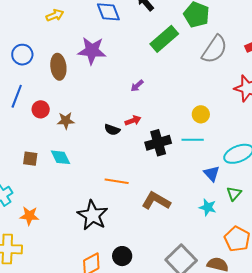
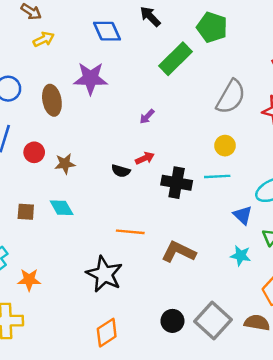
gray semicircle: (215, 49) -> (231, 97), moved
black cross: (158, 143) -> (177, 183), turned 30
black circle: (122, 256) -> (172, 321), moved

